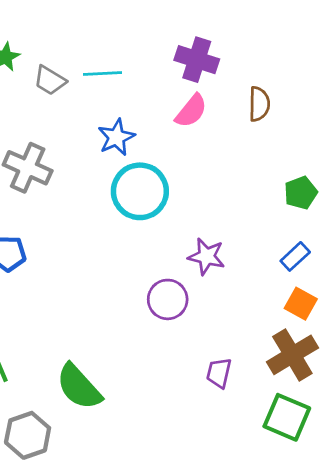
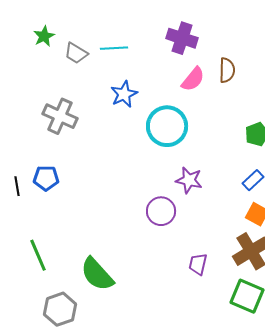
pink semicircle: (191, 111) -> (193, 79), moved
cyan circle: (140, 191) -> (167, 126), moved

